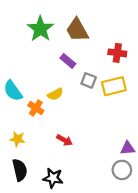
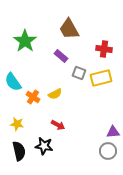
green star: (40, 29) -> (25, 41), moved
yellow semicircle: (55, 94) -> (55, 94), moved
black star: (53, 178) -> (44, 146), moved

